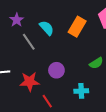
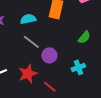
cyan semicircle: (47, 28) -> (28, 19), turned -42
gray line: (29, 42) -> (31, 42), moved

